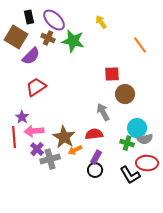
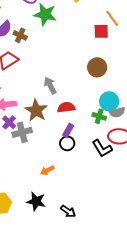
brown cross: (48, 38) -> (20, 35), moved
red square: (112, 74) -> (101, 31), moved
gray arrow: (103, 112) -> (50, 85), moved
orange arrow: (75, 150) -> (47, 170), moved

